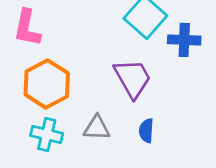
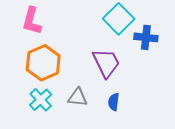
cyan cross: (47, 135) -> (41, 100), turned 30

